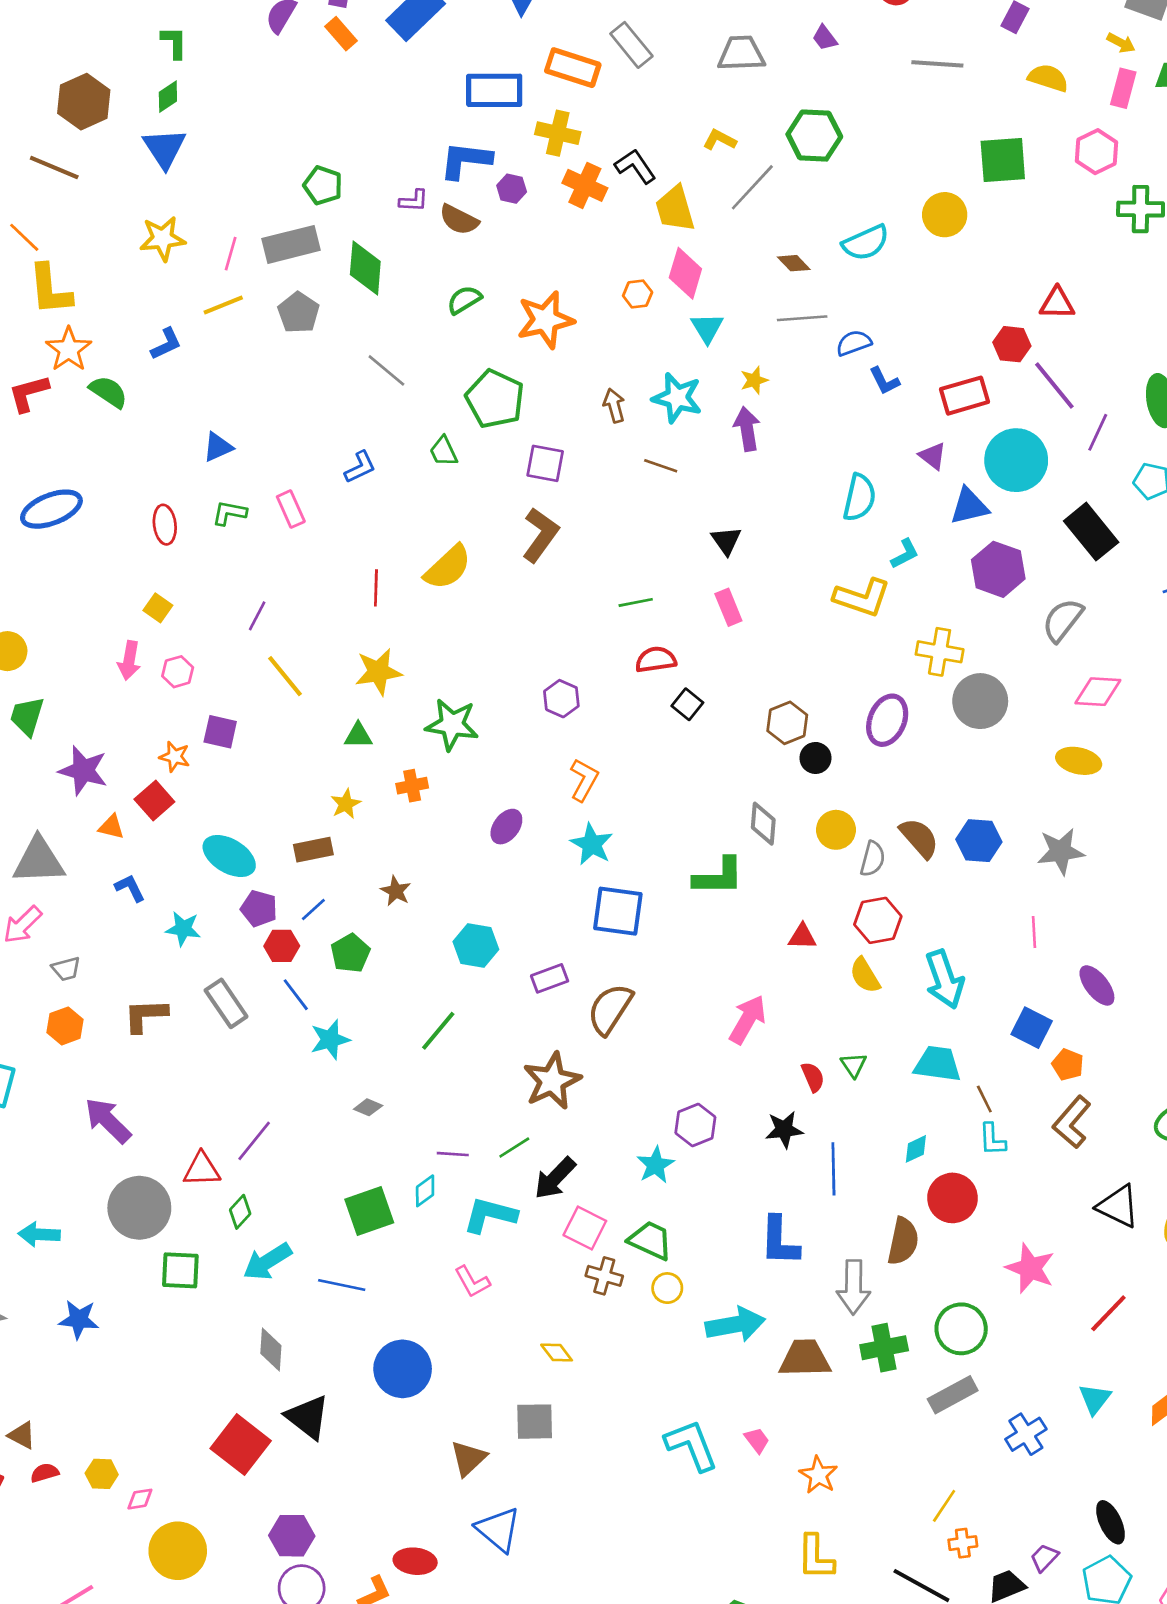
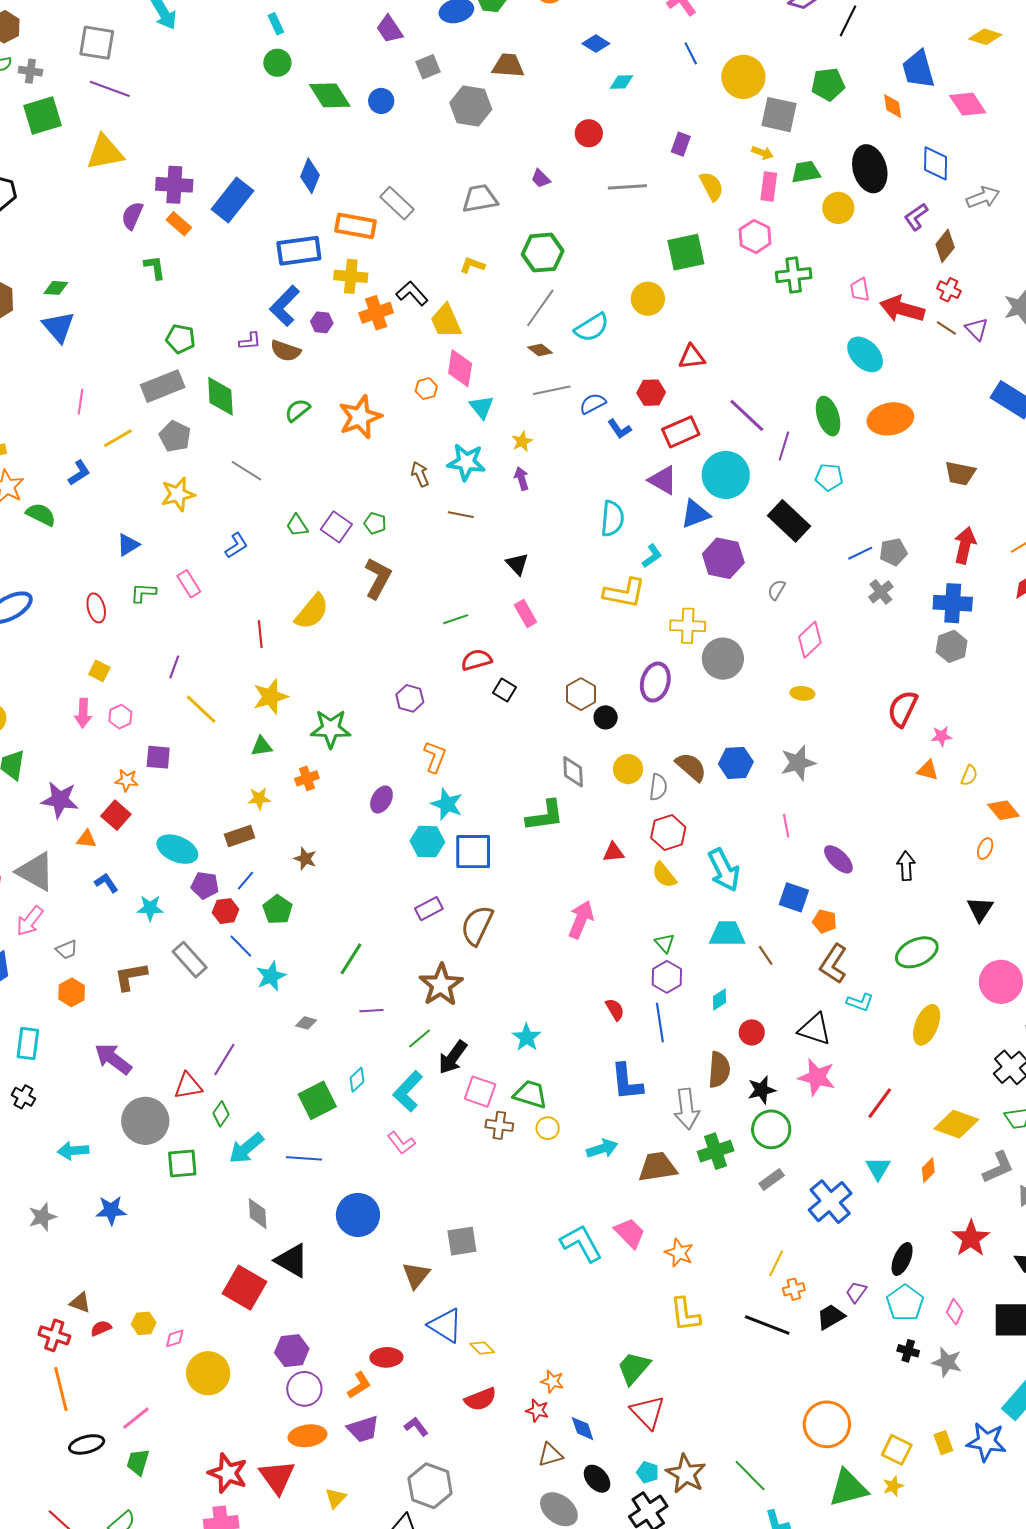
green L-shape: (174, 42) -> (155, 267), moved
yellow semicircle: (1048, 78) -> (712, 186), turned 52
green diamond: (168, 97) -> (56, 288), turned 45
blue L-shape: (466, 160) -> (285, 306), turned -45
orange cross: (585, 185) -> (376, 313), turned -36
gray line: (752, 187) -> (540, 308), moved
yellow star: (162, 239) -> (178, 494), moved
pink line: (231, 254) -> (80, 402), moved
red triangle: (1057, 303) -> (692, 357), moved
red hexagon: (1012, 344) -> (651, 393), moved
green pentagon: (495, 399) -> (375, 523), moved, size x0.5
purple arrow: (747, 429) -> (522, 478), size x0.7
purple triangle: (933, 456) -> (663, 480), size x1.4
purple square: (545, 463) -> (336, 527), moved, turned 32
gray semicircle: (1063, 620) -> (776, 590), size x0.6
pink diamond: (1098, 692) -> (810, 640), turned -39
yellow ellipse: (1079, 761) -> (802, 693), size x0.7
yellow star: (346, 804) -> (259, 799), turned 30
gray triangle: (39, 861) -> (36, 872), turned 39
cyan hexagon: (476, 946) -> (427, 842), moved
red semicircle: (813, 1077) -> (615, 1009), moved
purple hexagon: (695, 1125) -> (667, 977), moved
black star: (784, 1130) -> (762, 1090), moved
cyan L-shape: (992, 1139) -> (860, 1002), moved, turned -60
purple line: (453, 1154) -> (371, 1011), moved
red circle: (953, 1198) -> (752, 1032), size x0.7
black triangle: (1118, 1206) -> (815, 1029), moved
cyan L-shape: (490, 1215) -> (408, 1091), turned -54
cyan arrow: (735, 1324) -> (602, 1149), size x0.7
yellow diamond: (557, 1353) -> (482, 1348), moved
gray rectangle: (953, 1395) -> (772, 1179), size x0.7
blue cross: (1026, 1434) -> (830, 1202), size x1.4
pink trapezoid: (757, 1440) -> (630, 1233), size x1.6
black ellipse: (1110, 1522) -> (902, 1259), turned 56

